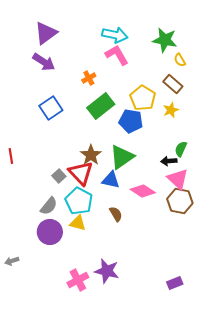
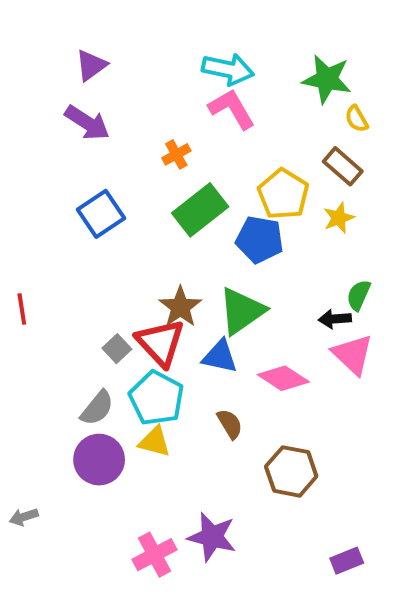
purple triangle: (46, 33) -> (91, 65), size x0.7
brown hexagon: (180, 201) -> (291, 471), moved

